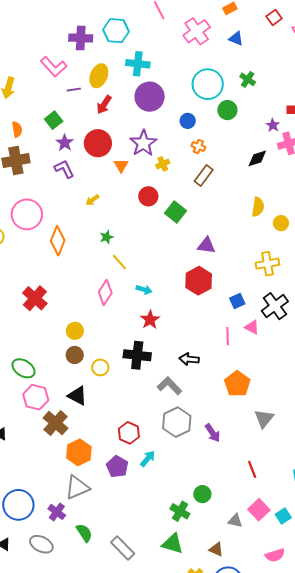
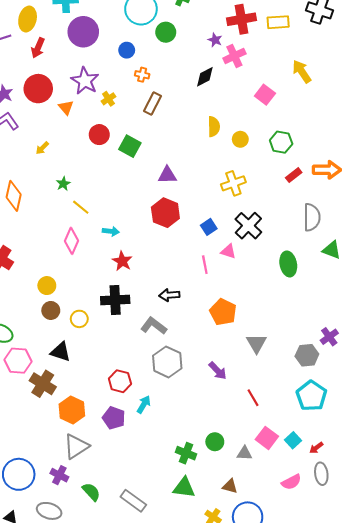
purple arrow: (213, 433) -> (218, 371), moved
green circle: (202, 494) -> (215, 442), moved

